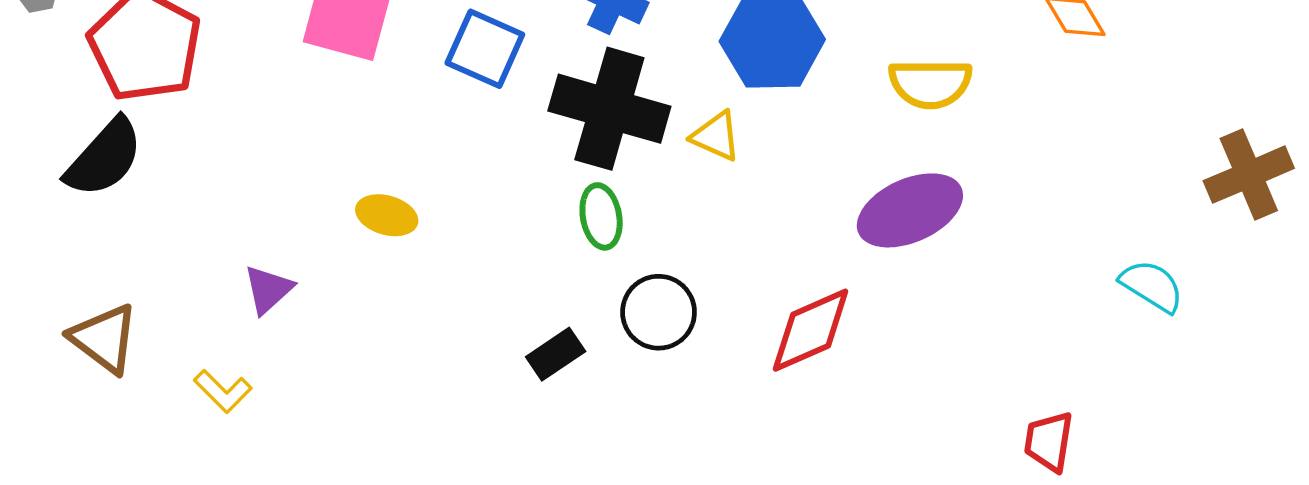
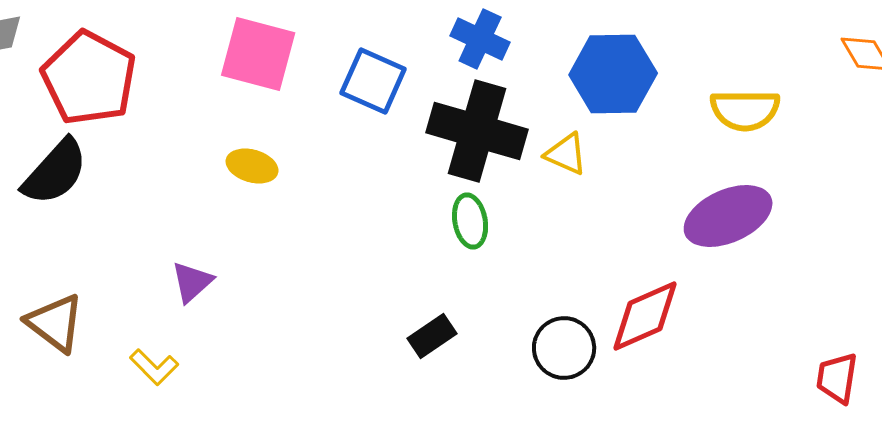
yellow ellipse: (387, 215) -> (252, 166), moved
black circle: (659, 312) -> (564, 348), moved
red trapezoid: (1049, 442) -> (837, 378), moved

